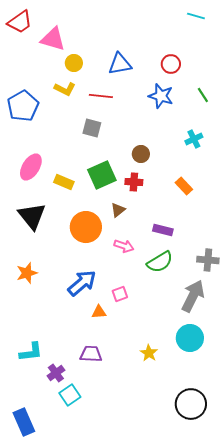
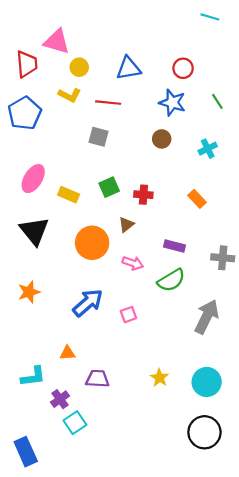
red trapezoid: (20, 22) -> (27, 64), moved, turned -60
brown circle: (141, 154) -> (162, 139), moved
green square: (102, 175) -> (109, 187), size x0.7
gray cross: (208, 260) -> (223, 258), moved
orange triangle: (99, 312) -> (67, 353), moved
cyan circle: (190, 338) -> (207, 382), moved

